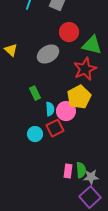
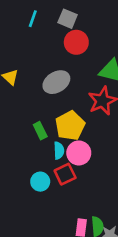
red circle: (69, 32) -> (76, 42), moved
yellow pentagon: (79, 97) -> (70, 126), moved

